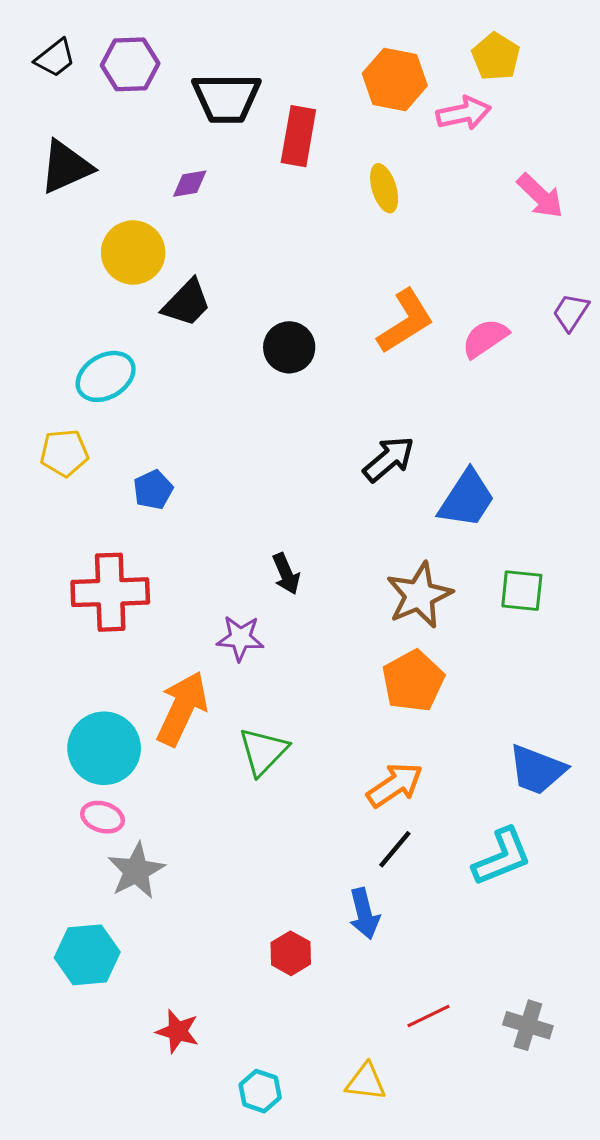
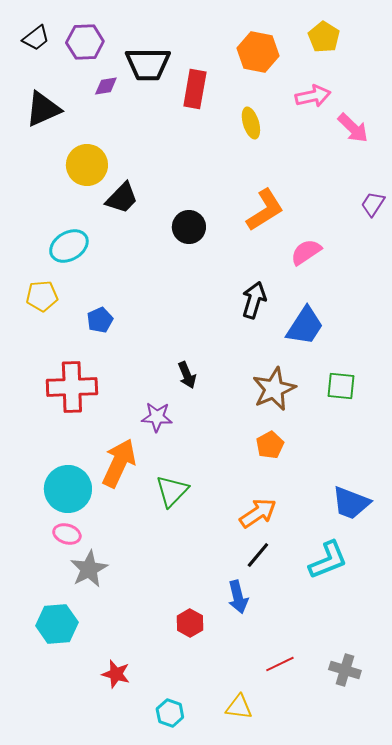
pink arrow: (464, 113) -> (313, 96), moved
purple diamond: (190, 184) -> (106, 86), moved
pink semicircle: (485, 338) -> (306, 252), moved
black arrow: (389, 459) -> (254, 300), turned -33
orange pentagon: (413, 681) -> (270, 445), size x0.7

